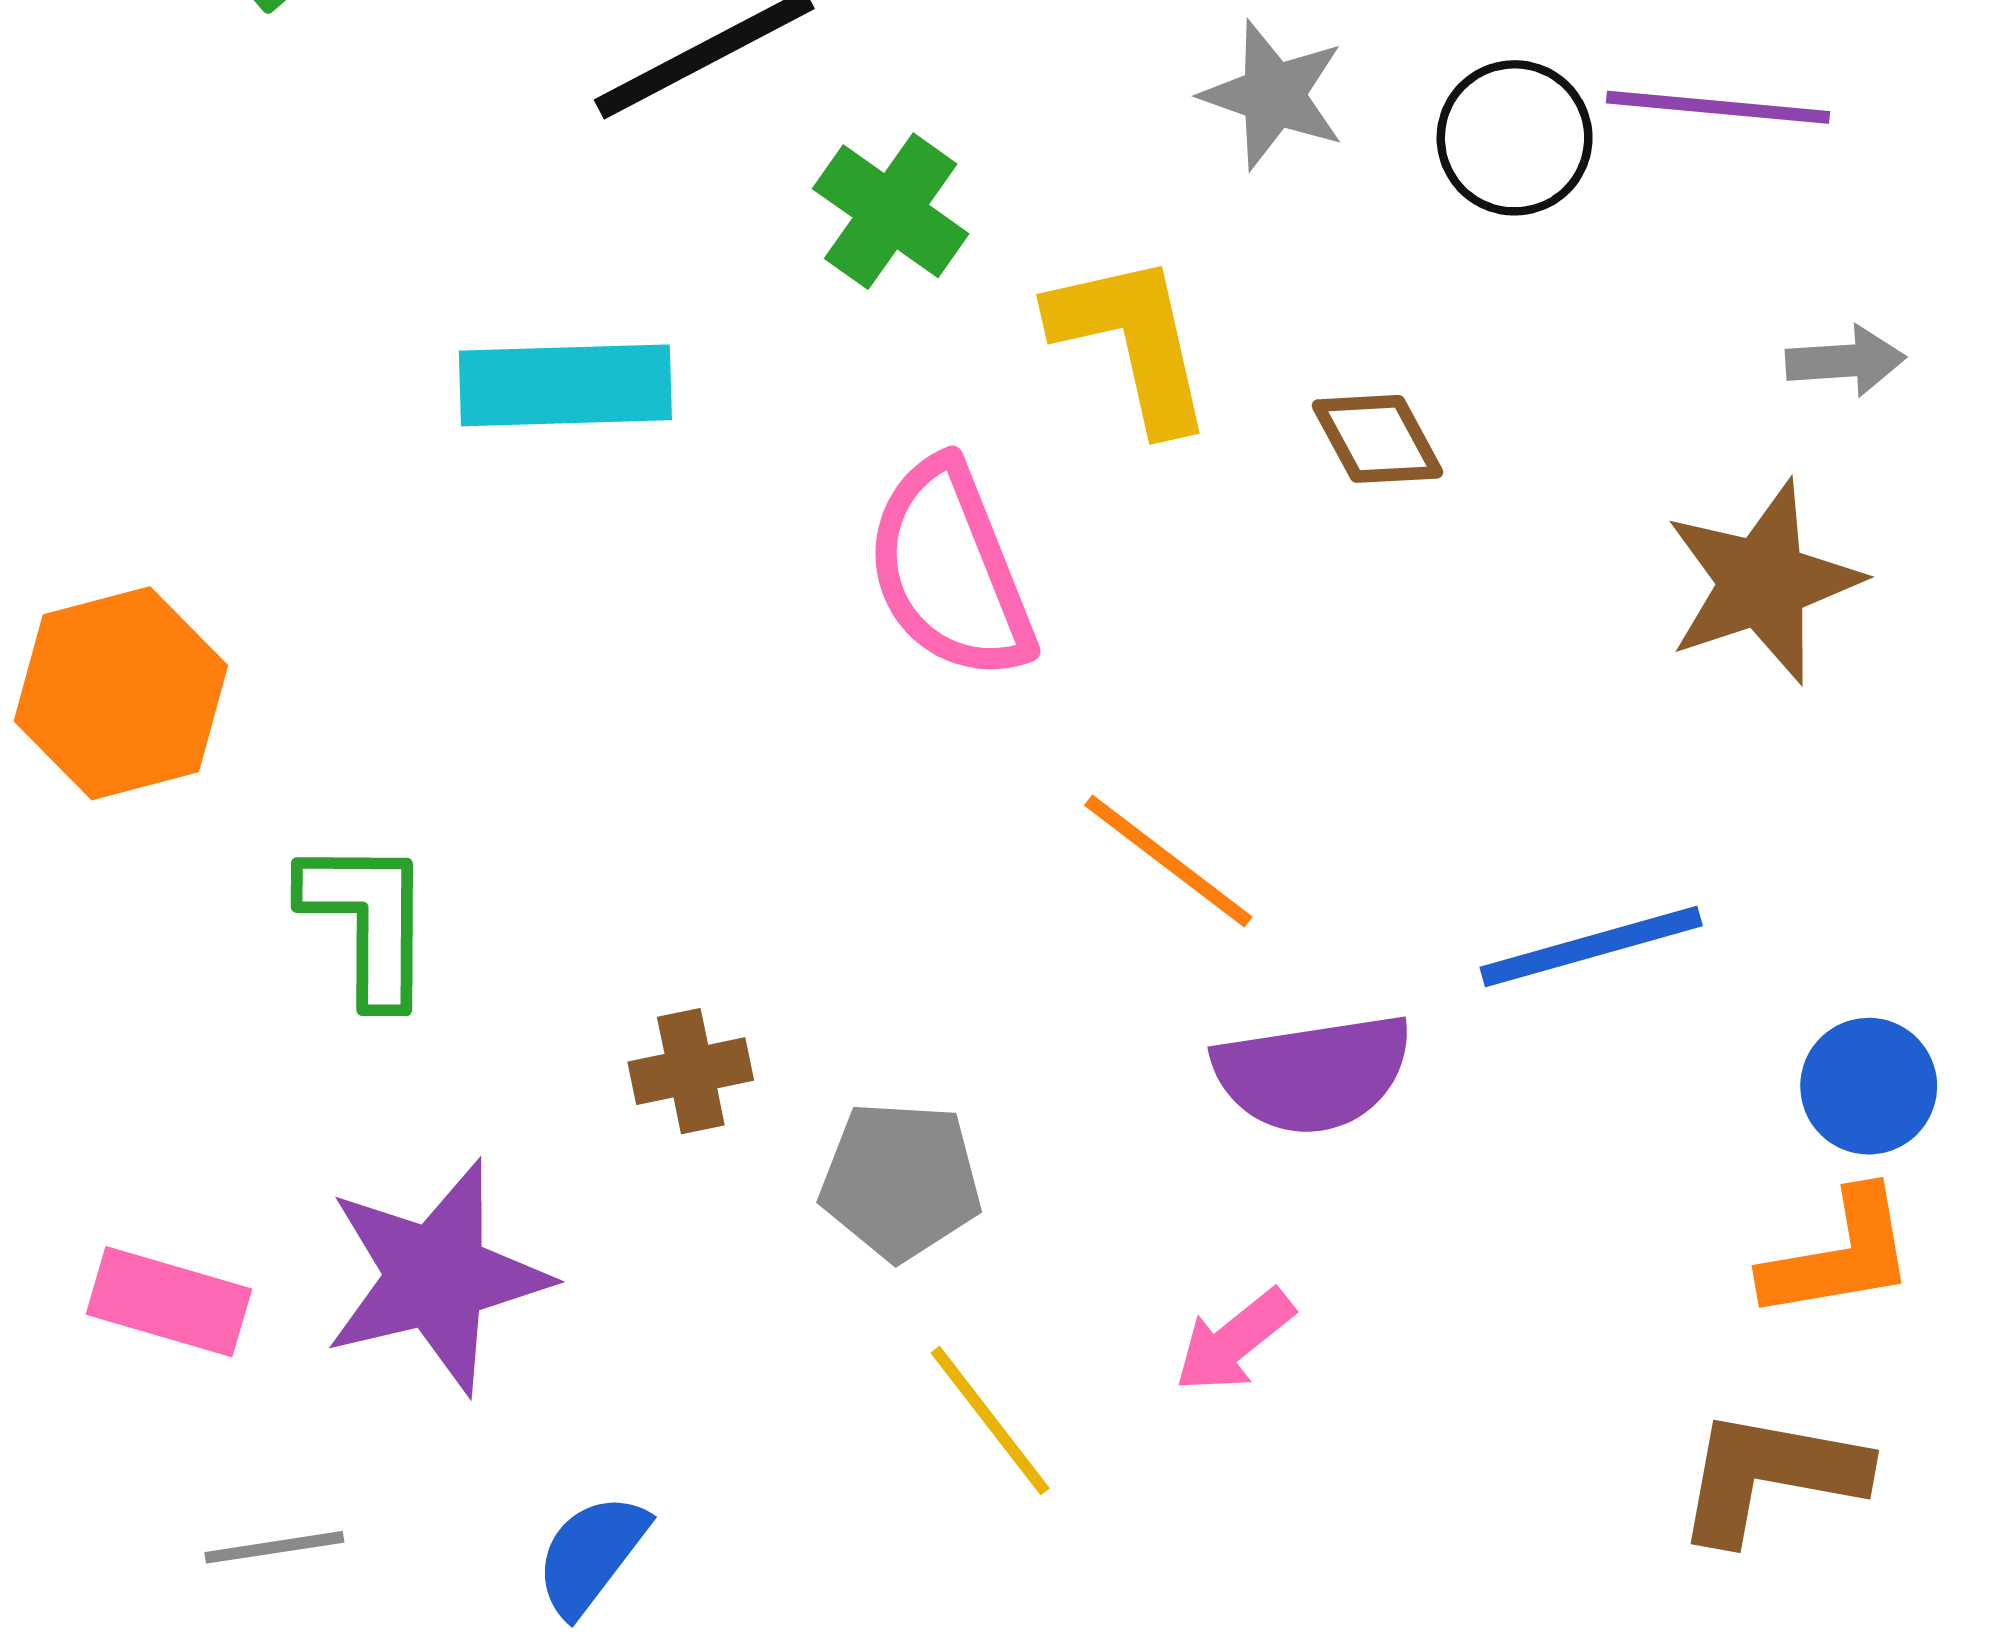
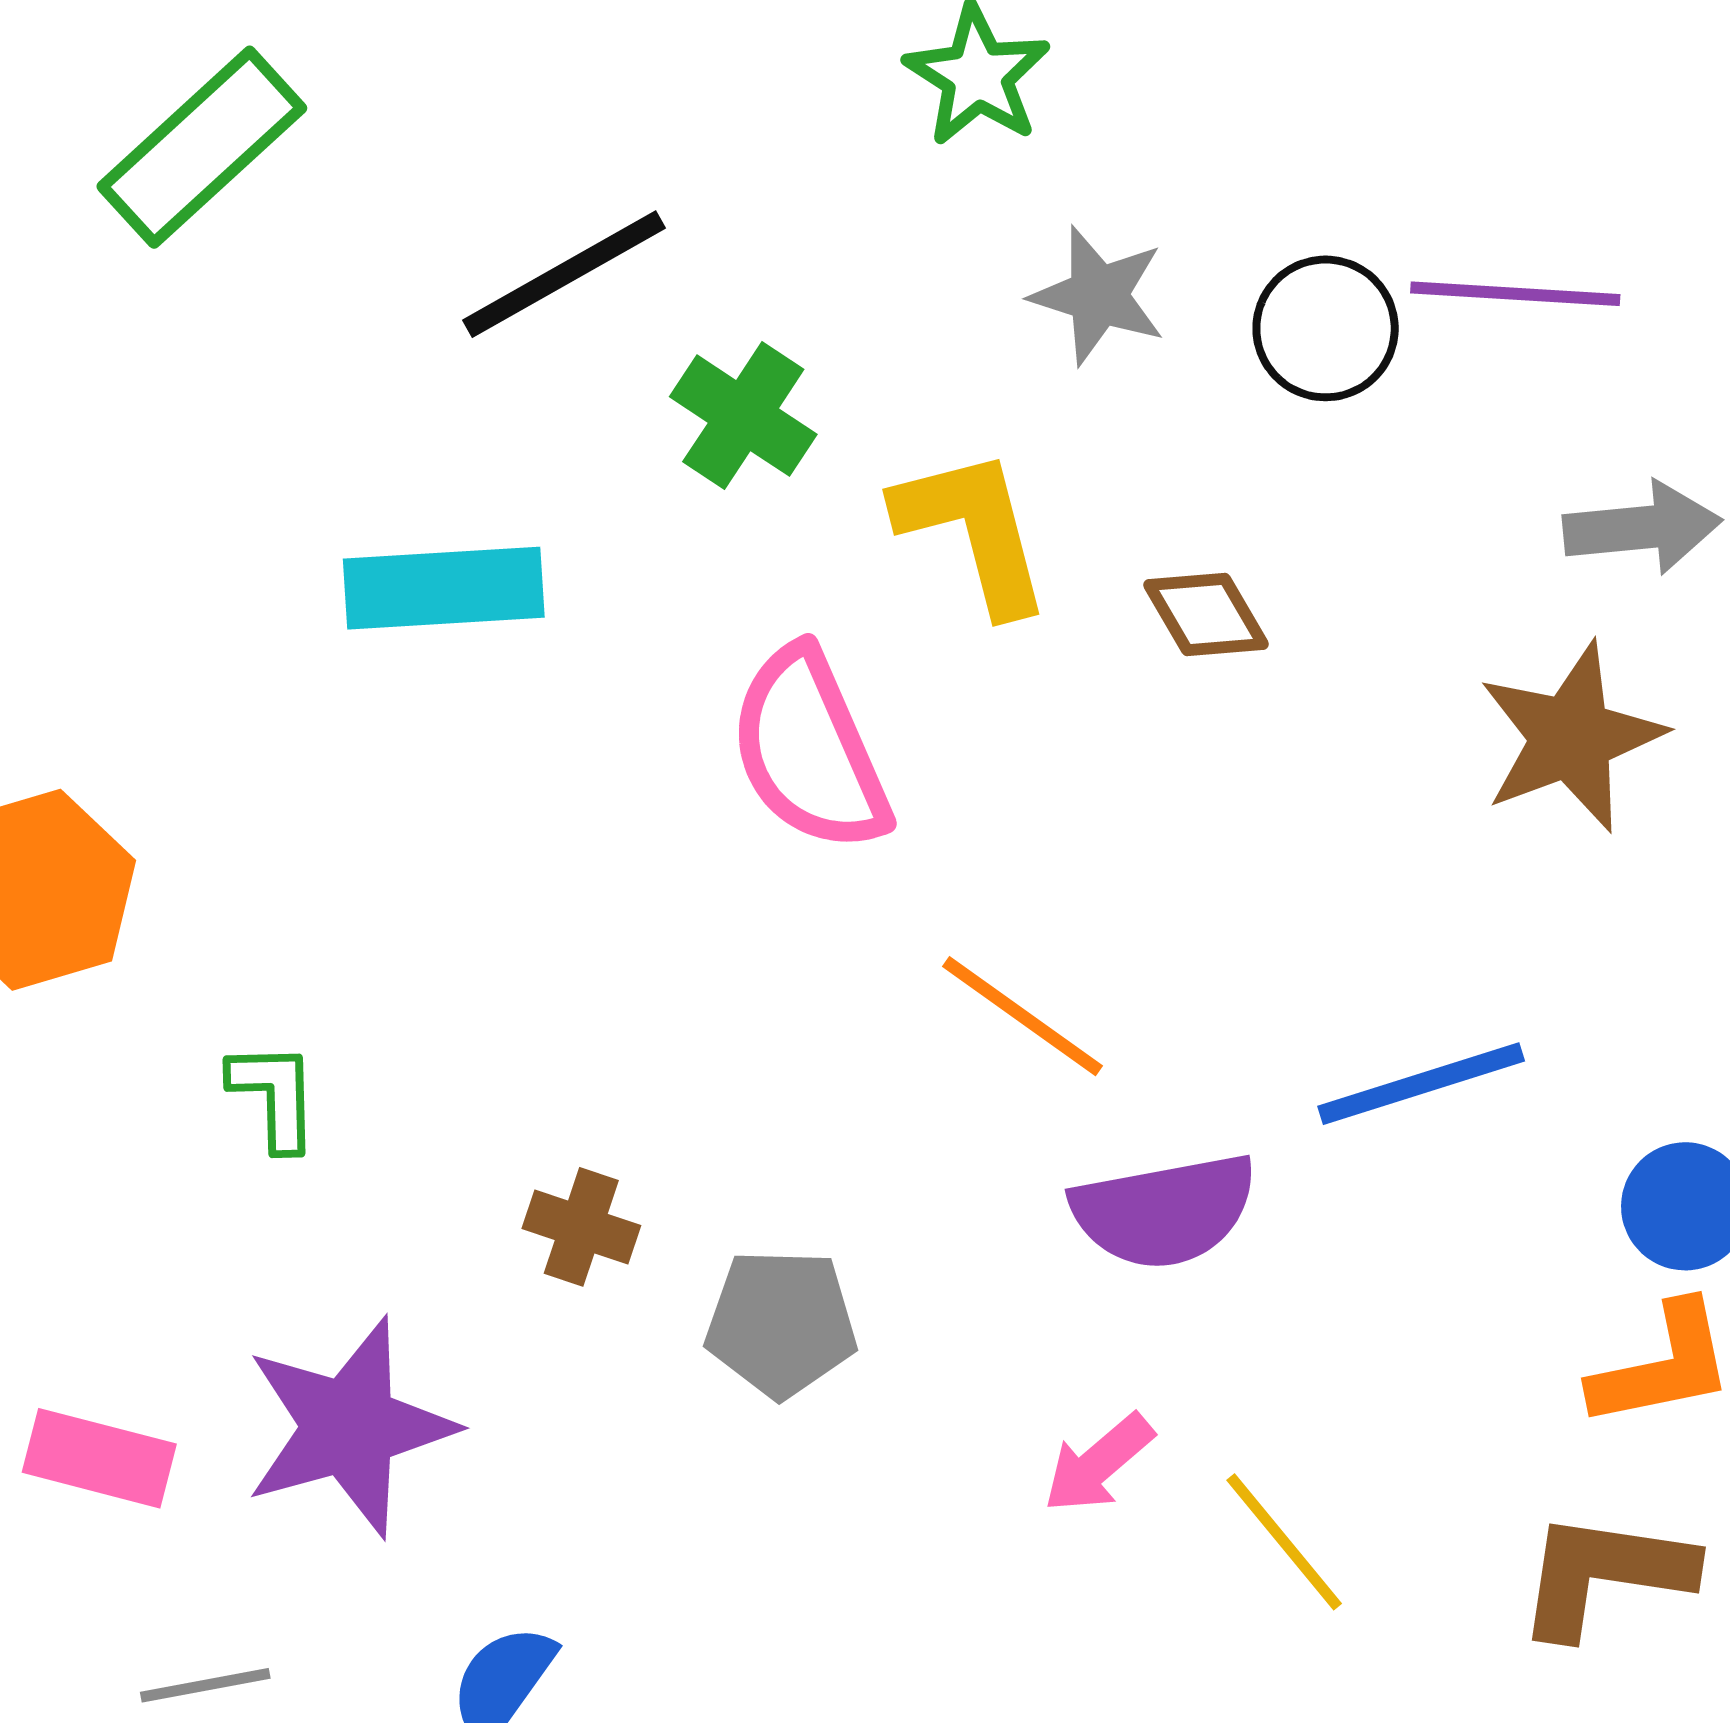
gray arrow: (1846, 361) -> (1642, 528), size x1.4
green L-shape: (368, 921) -> (274, 1096), size x0.7
brown cross: (691, 1071) -> (581, 1227), turned 32
yellow line: (990, 1421) -> (1284, 1542), moved

